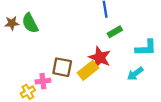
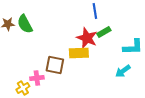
red star: (100, 58) -> (87, 38), moved
yellow rectangle: (88, 70) -> (79, 53), moved, turned 36

